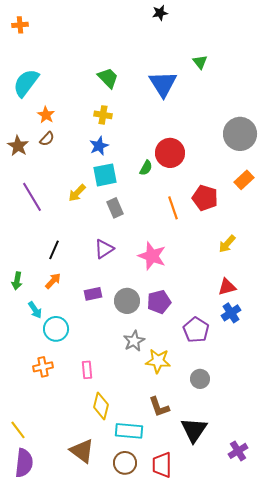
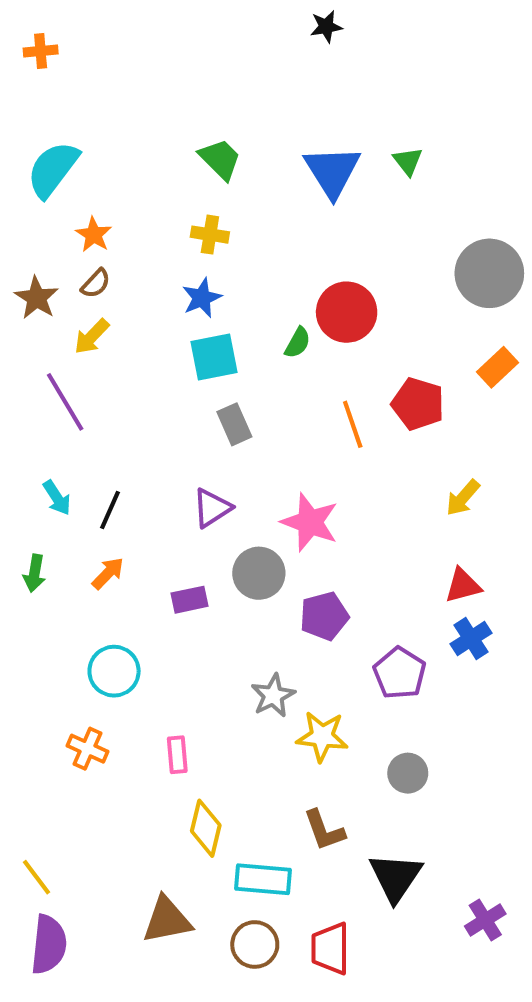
green triangle: (200, 62) -> (408, 161), moved
yellow arrow: (77, 193) -> (92, 337), moved
gray circle: (127, 301) -> (259, 573), moved
cyan arrow: (35, 310) -> (57, 498), moved
orange cross: (43, 367) -> (88, 749), turned 36
brown triangle: (82, 451) -> (167, 920), turned -48

